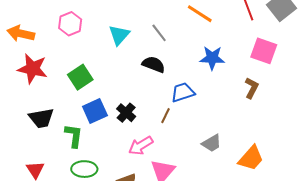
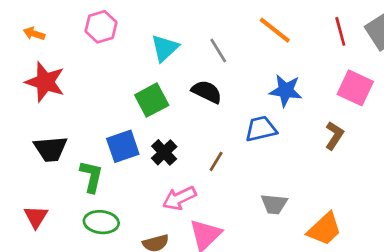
orange arrow: (21, 34) -> (34, 34), size x0.6
green square: (80, 77) -> (152, 100), moved
blue trapezoid: (183, 92) -> (261, 129), moved
gray trapezoid: (212, 143) -> (274, 204), turned 30

